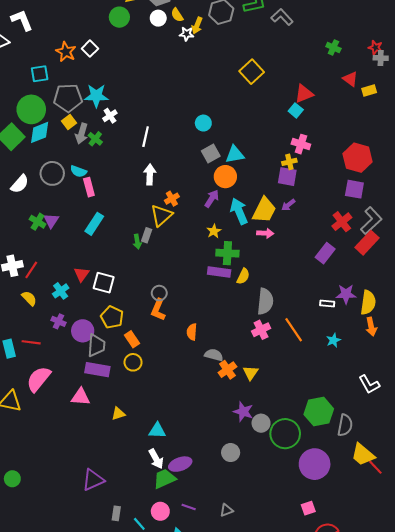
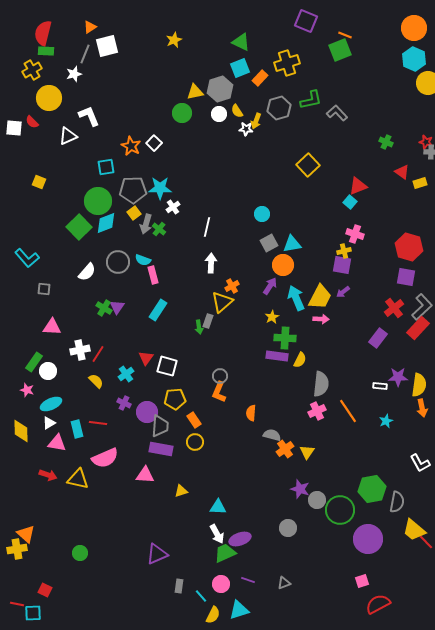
yellow pentagon: (112, 317) -> (175, 399), turned -30
pink semicircle: (39, 379) -> (105, 458), turned -152

